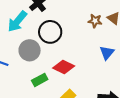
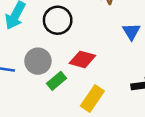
gray circle: (30, 50) -> (38, 61), moved

